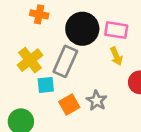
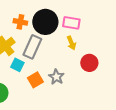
orange cross: (39, 14) -> (20, 22), moved
cyan square: (46, 85) -> (17, 65), turned 32

